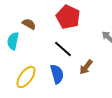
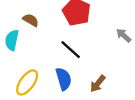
brown arrow: (86, 67) -> (98, 84), moved

